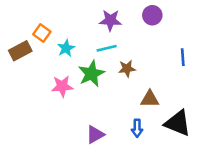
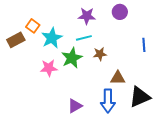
cyan star: (66, 48) -> (52, 38), size x1.5
black triangle: (178, 123) -> (140, 97), turned -45
blue arrow: (137, 128) -> (108, 101), size x1.6

